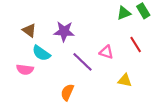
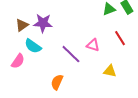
brown triangle: (29, 30) -> (22, 25), turned 48
purple star: (64, 31) -> (43, 23), moved
pink semicircle: (25, 69) -> (18, 61), turned -63

